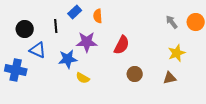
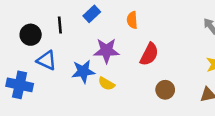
orange semicircle: (98, 16) -> (132, 20), moved
black line: (56, 26) -> (60, 25), moved
yellow semicircle: (83, 78) -> (106, 84), moved

